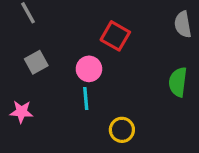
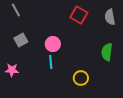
red square: (115, 36) -> (79, 15), moved
yellow circle: (122, 130) -> (81, 78), moved

